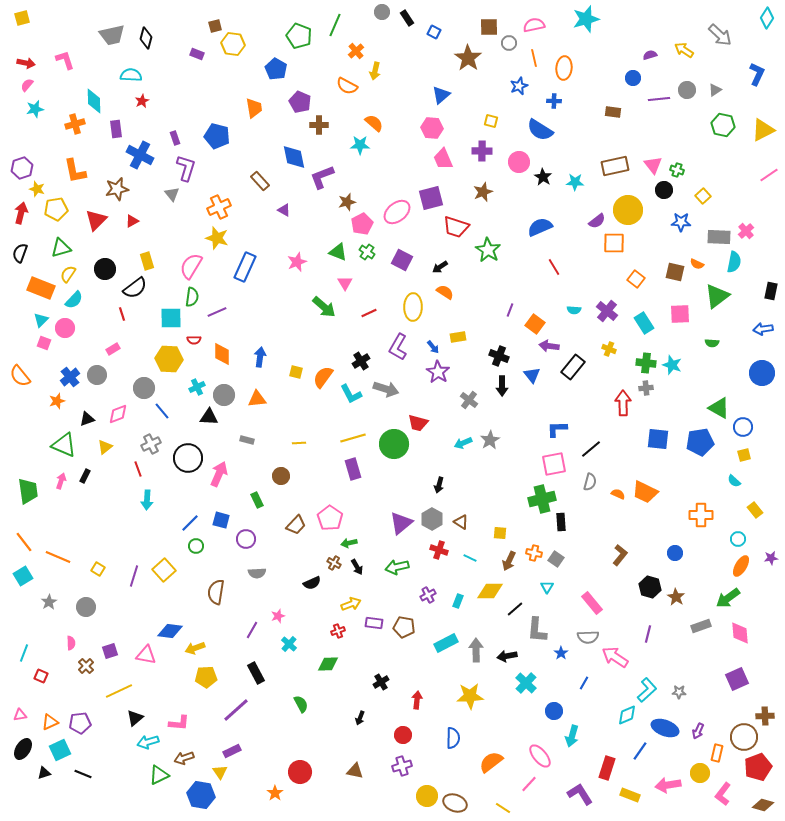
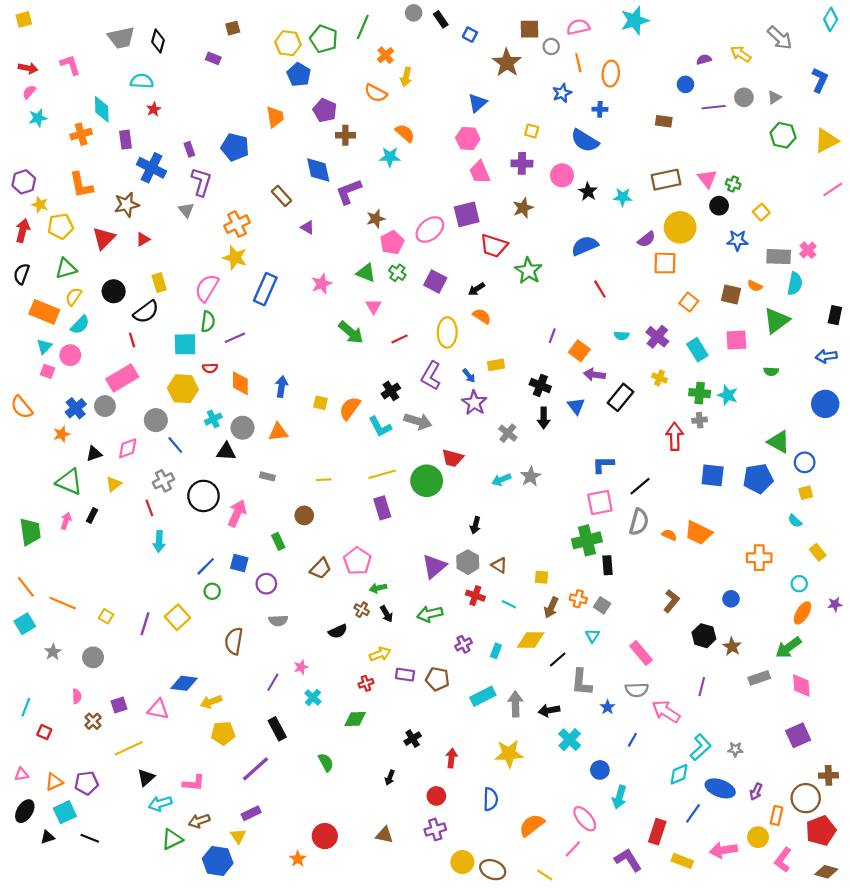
yellow hexagon: (233, 44) -> (288, 43), moved
pink rectangle: (113, 349) -> (122, 378), size x2.0
gray semicircle: (590, 482) -> (639, 522), size x1.4

